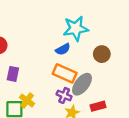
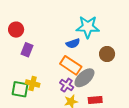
purple rectangle: (13, 74) -> (27, 50), moved
yellow cross: (27, 100) -> (33, 84), turned -32

